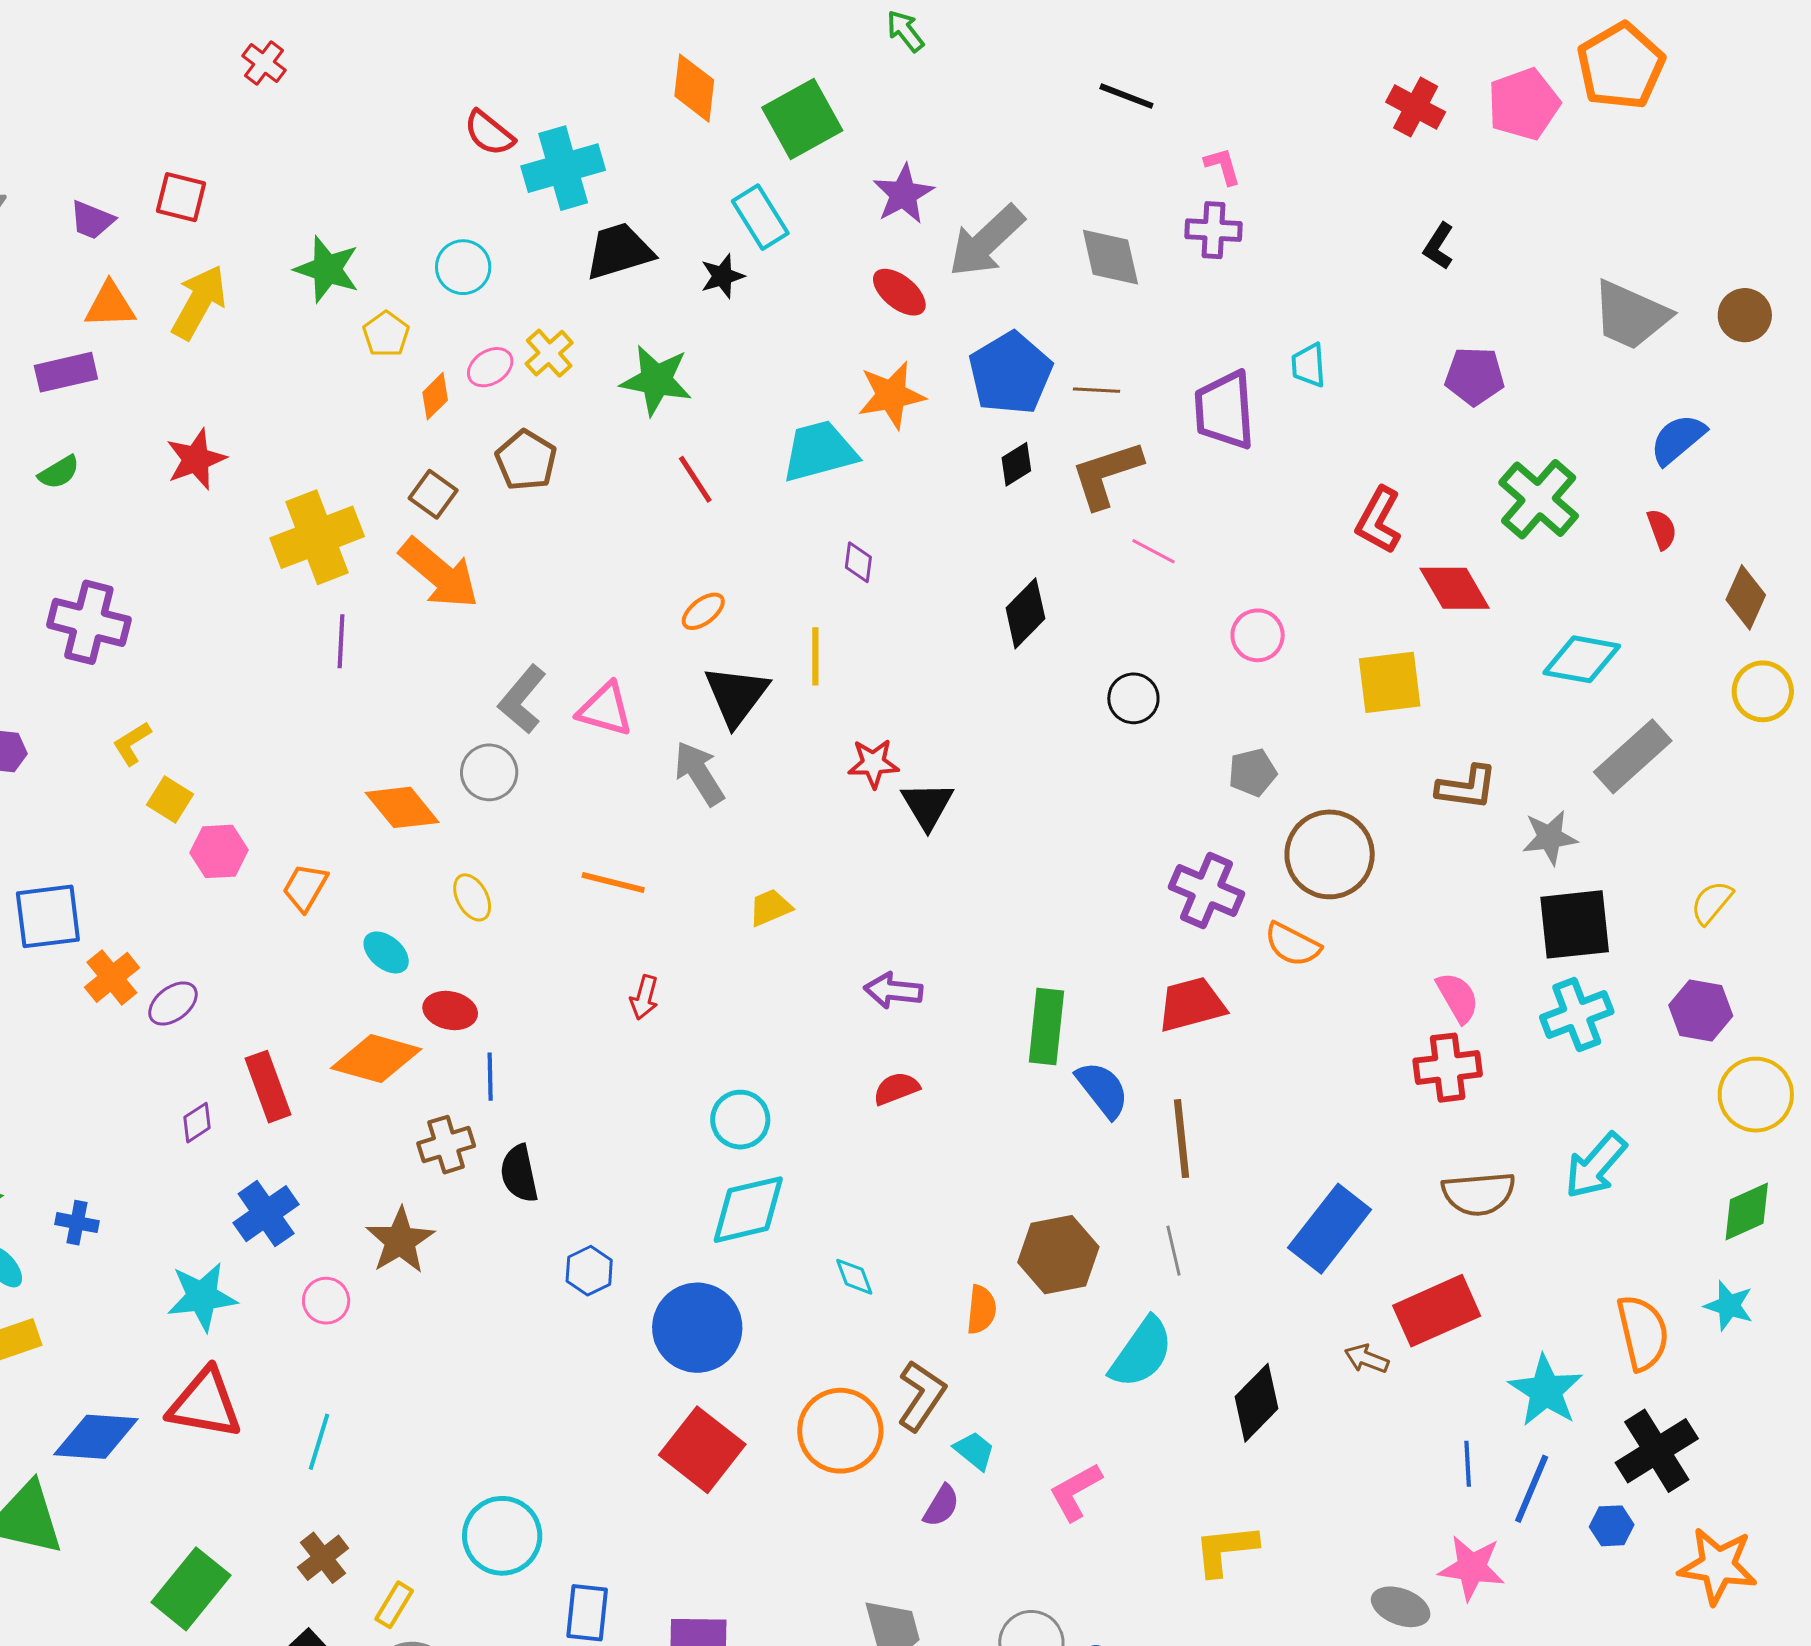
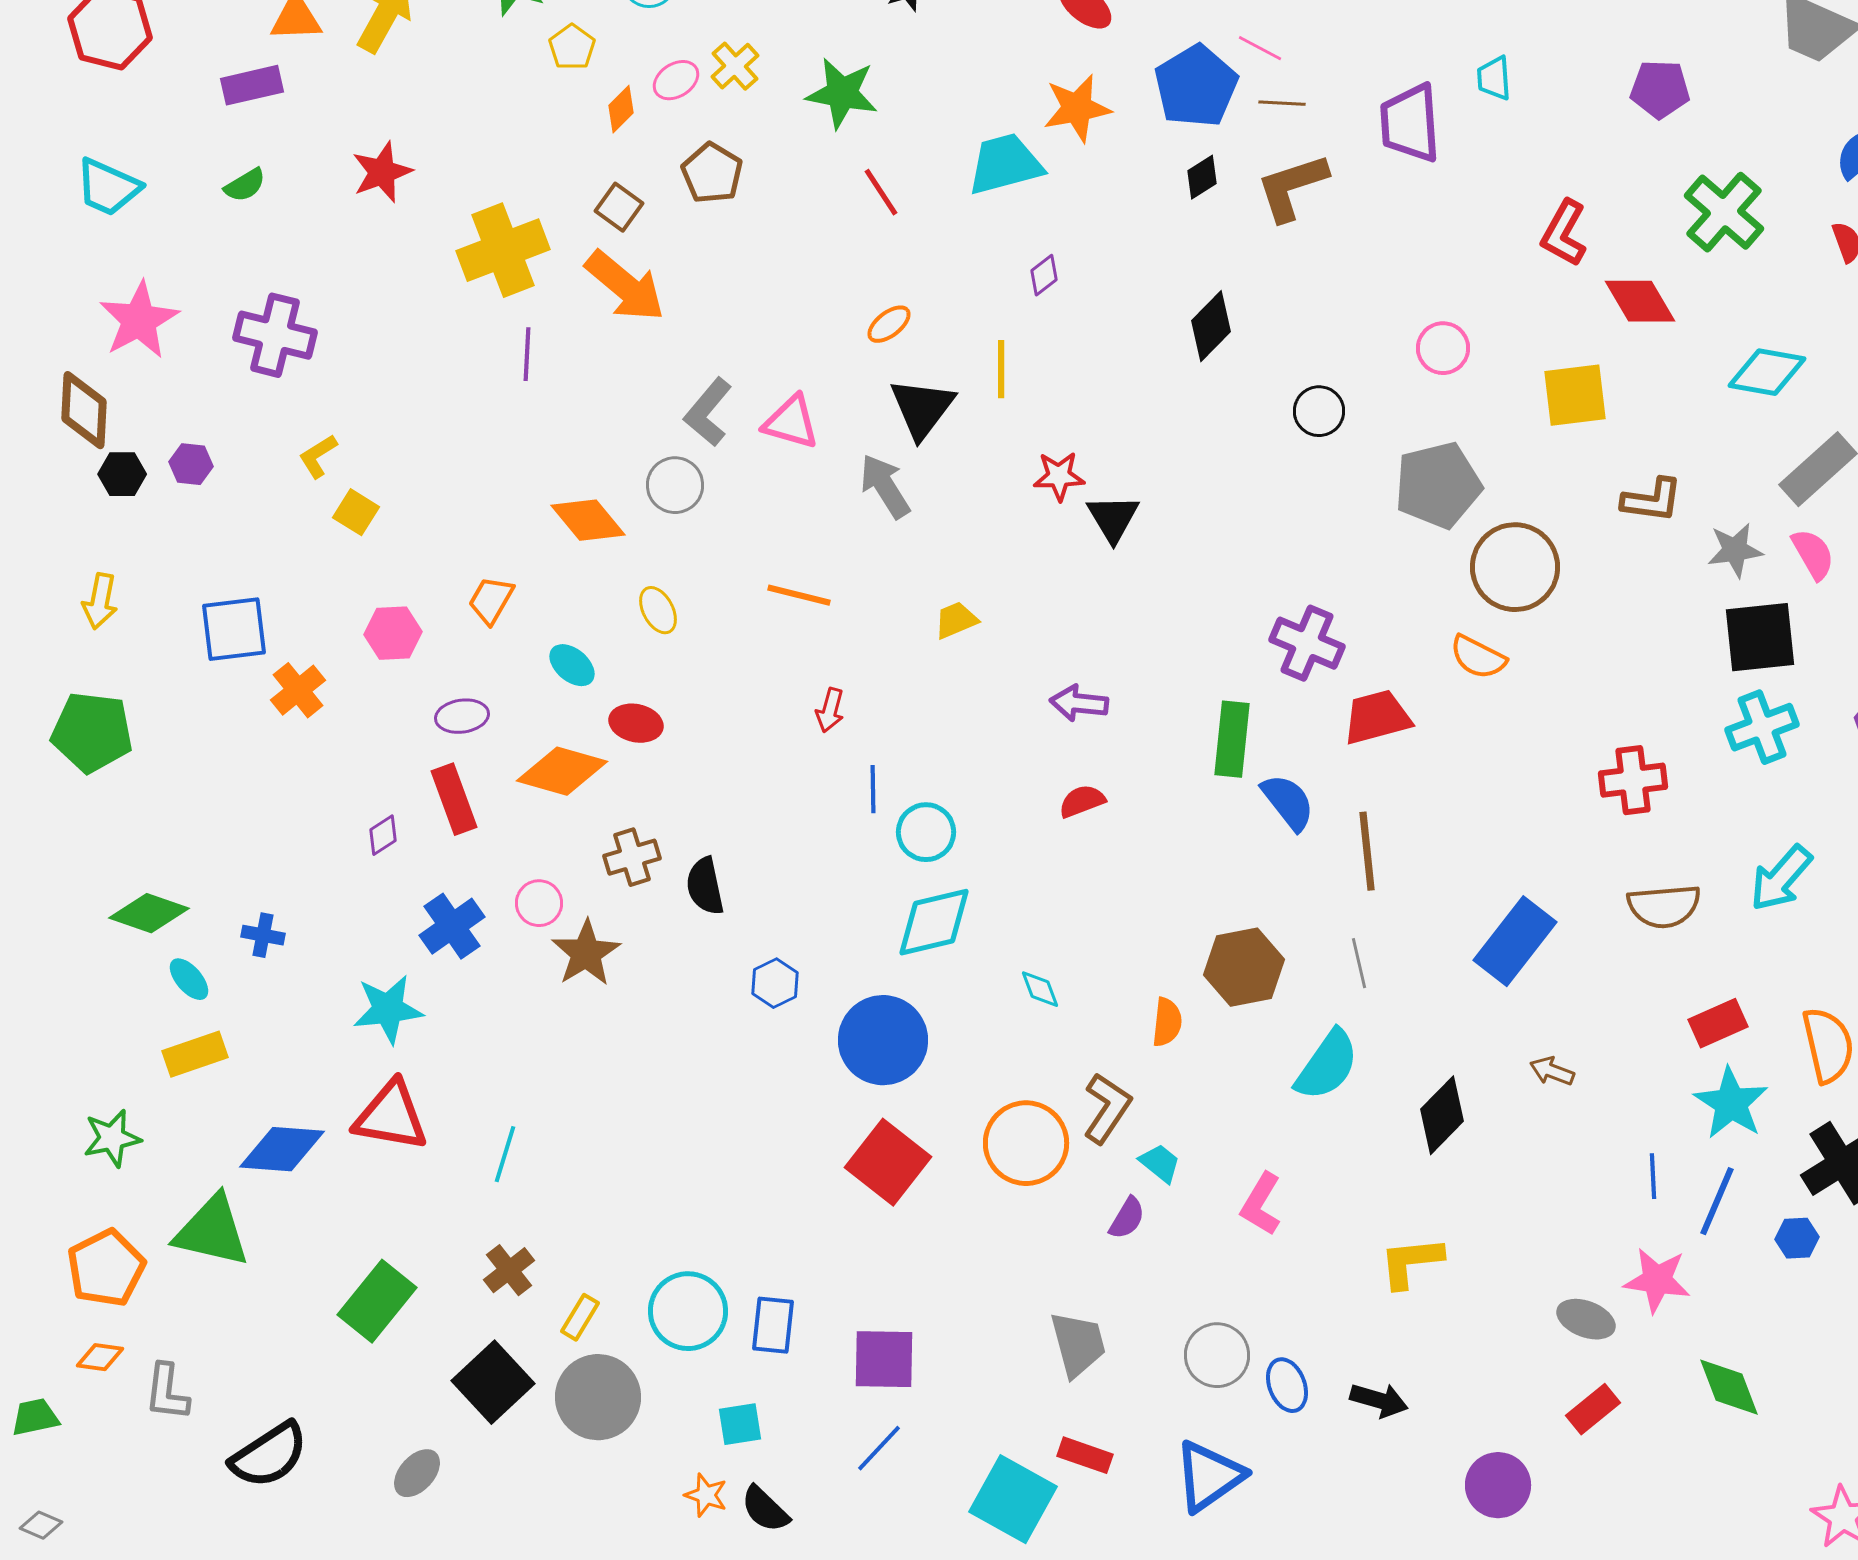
pink line: (1153, 551) -> (1260, 48), moved
purple diamond: (858, 562) -> (1044, 275), turned 45
gray pentagon: (1253, 772) -> (1438, 485), size x1.8
pink hexagon: (219, 851) -> (393, 633), moved
purple cross: (1207, 890) -> (1307, 643), moved
pink semicircle: (1458, 997) -> (1813, 554), moved
purple ellipse: (173, 1004) -> (462, 716), moved, turned 30
blue line: (490, 1077) -> (873, 789), moved
pink circle: (326, 1301) -> (539, 903), moved
red rectangle: (1437, 1311) -> (1718, 1023), moved, size x0.7
pink L-shape: (1075, 1492) -> (1261, 1204), turned -30
cyan circle: (502, 1536) -> (688, 1311), moved

